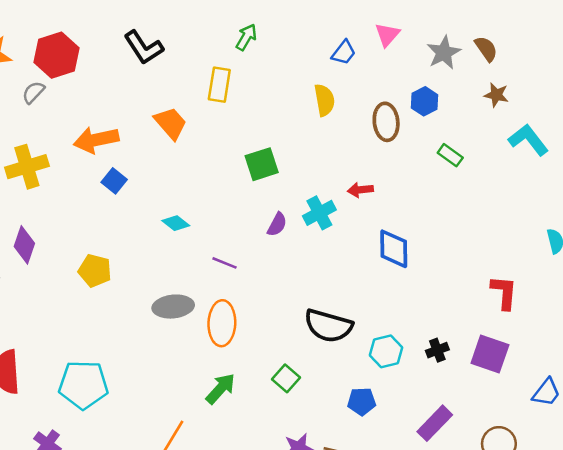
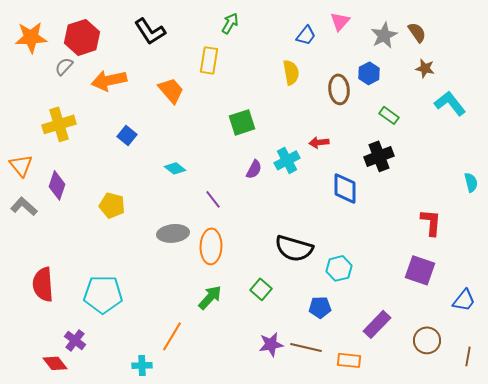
orange arrow: (96, 140) -> (109, 80), moved
purple line: (224, 263) -> (213, 199), turned 30
black cross: (437, 350) -> (379, 156), moved, size x1.6

